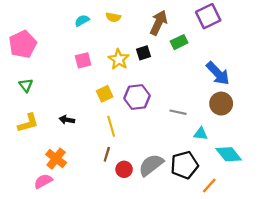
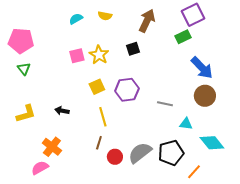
green rectangle: (179, 42) -> (183, 37), moved
pink pentagon: (23, 44) -> (21, 41), turned 30
yellow star: (119, 59) -> (99, 55), moved
green triangle: (26, 85) -> (24, 69), moved

